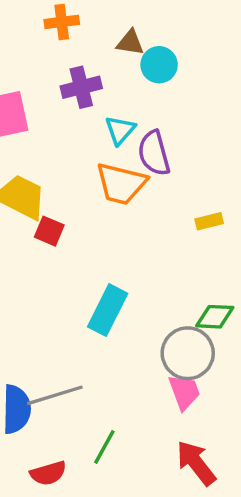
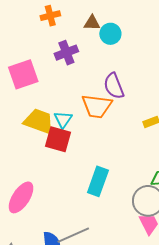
cyan triangle: (120, 130) -> (63, 119), moved
red square: (49, 231) -> (58, 139), size x1.5

